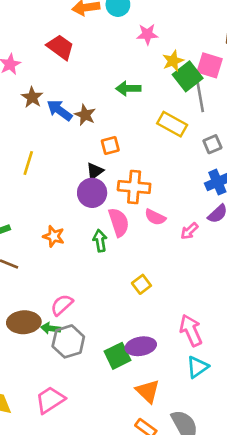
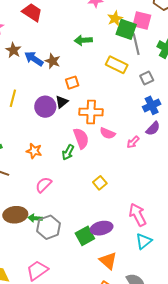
green square: (188, 76) -> (126, 29), turned -30
purple circle: (92, 193) -> (45, 107), moved
green arrow: (100, 241) -> (68, 152), turned -140
pink semicircle: (62, 305) -> (44, 185), moved

